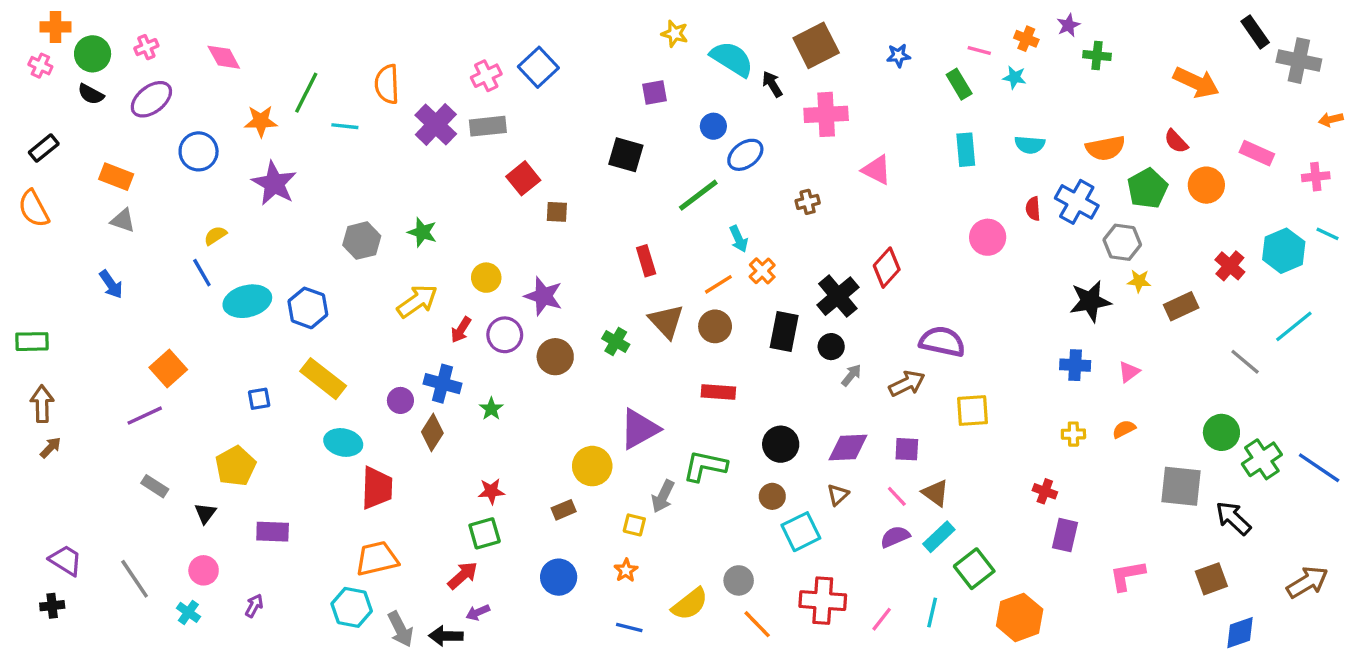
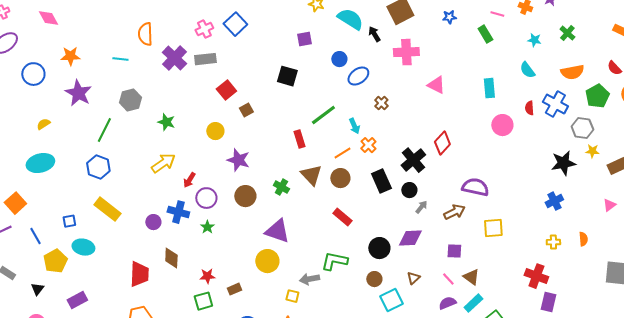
green cross: (1097, 56) -> (567, 33), moved, turned 35
cyan star: (1015, 77) -> (534, 40), moved
green line: (306, 93) -> (104, 130), moved
cyan semicircle: (1030, 145) -> (527, 70), turned 48
cyan rectangle: (966, 150) -> (489, 88), moved
green line: (698, 195) -> (323, 115), moved
brown cross: (808, 202) -> (381, 103), moved, turned -32
brown square: (557, 212) -> (246, 110), turned -32
gray hexagon: (362, 241) -> (130, 100), moved
blue line: (202, 273) -> (35, 236), moved
yellow circle: (486, 278) -> (215, 131), moved
cyan ellipse: (247, 301) -> (40, 163), moved
black rectangle: (784, 331) -> (381, 181), turned -35
purple circle: (505, 335) -> (206, 198), moved
blue cross: (1075, 365) -> (554, 201), turned -30
pink triangle: (1129, 372) -> (609, 205), moved
red rectangle: (718, 392) -> (342, 217), turned 36
purple triangle: (639, 429) -> (277, 231), moved, turned 48
orange semicircle: (1124, 429) -> (583, 239), turned 112
brown diamond: (432, 432) -> (171, 258), moved, turned -30
cyan ellipse: (343, 442) -> (83, 247), moved
purple diamond: (848, 448) -> (410, 238), moved
red cross: (1045, 491) -> (536, 276), size x1.6
gray arrow: (663, 496) -> (309, 279), turned 54
brown rectangle: (564, 510) -> (234, 289), moved
purple rectangle: (273, 532) -> (77, 300), turned -30

